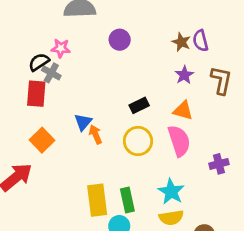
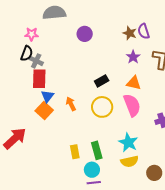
pink star: (61, 48) -> (32, 34), moved
black semicircle: (39, 62) -> (27, 53), turned 147
red rectangle: (36, 94) -> (39, 79), moved
blue triangle: (83, 122) -> (47, 96), moved
orange square: (42, 140) -> (44, 111), moved
yellow rectangle: (97, 200) -> (75, 152), size x0.6

